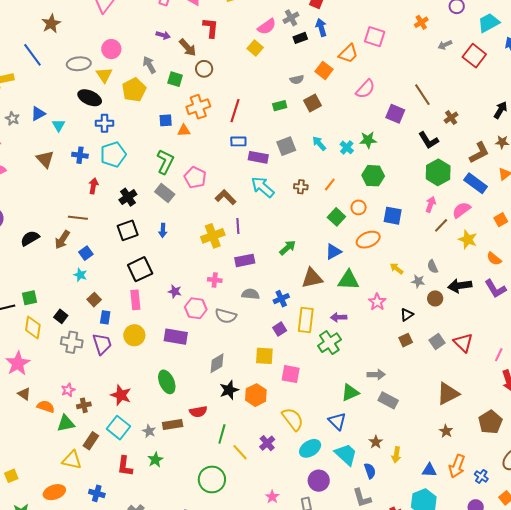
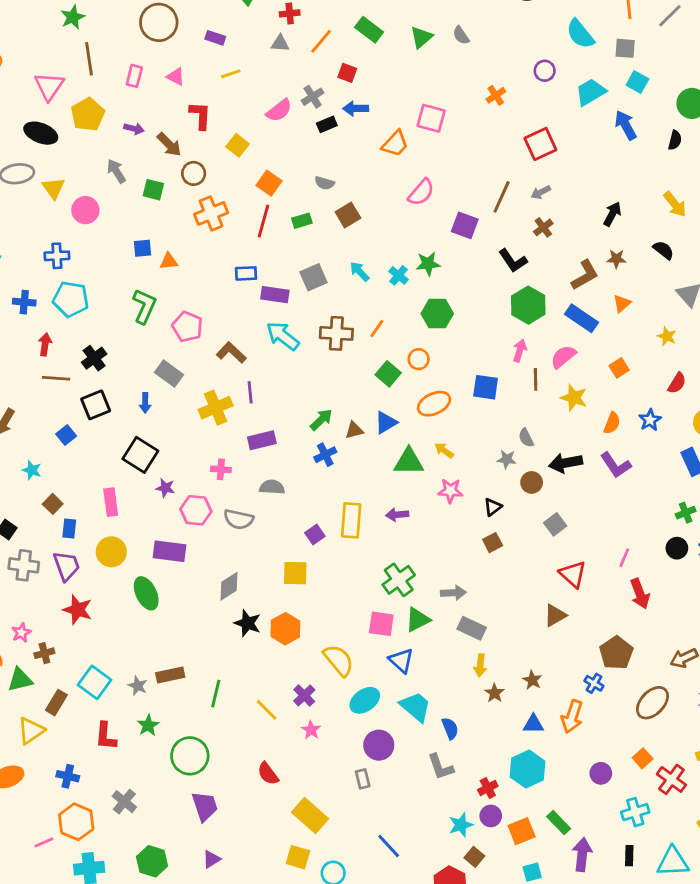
blue arrow: (321, 27) -> (356, 109), turned -72
gray arrow: (445, 45) -> (541, 192), moved
yellow square: (255, 48) -> (238, 145), moved
pink circle: (111, 49) -> (85, 210), moved
red square: (474, 56) -> (540, 144), moved, turned 30
orange square: (324, 70) -> (269, 183), moved
gray semicircle: (297, 80) -> (324, 183), turned 32
yellow pentagon: (134, 90) -> (88, 114), moved
brown line: (422, 95) -> (502, 197), turned 60
black ellipse: (90, 98) -> (41, 133), moved
orange cross: (198, 107) -> (211, 213), moved
red line: (235, 111) -> (263, 221), moved
cyan pentagon: (113, 154) -> (71, 299), turned 30
brown cross: (301, 187) -> (336, 333), size x1.6
gray rectangle: (165, 193) -> (169, 374), moved
blue square: (393, 216) -> (486, 387), moved
brown line: (78, 218) -> (56, 378), moved
brown line: (441, 225) -> (536, 379), turned -42
blue square: (86, 253) -> (66, 435), moved
orange semicircle: (494, 259) -> (612, 423), turned -105
black square: (140, 269) -> (140, 455), moved, turned -30
yellow arrow: (397, 269) -> (444, 450), moved
brown triangle: (312, 278) -> (354, 430), moved, size x0.6
blue cross: (281, 299) -> (325, 455), moved
pink star: (377, 302) -> (450, 491), turned -30
gray square: (437, 342) -> (555, 524), moved
green cross: (329, 343) -> (399, 580), moved
red triangle: (463, 343) -> (573, 574), moved
pink square: (291, 374) -> (381, 624), moved
green ellipse: (167, 382) -> (146, 593), moved
black star: (229, 390) -> (248, 623), turned -30
brown triangle: (448, 394) -> (555, 615), size x0.7
red star: (121, 395) -> (78, 610), moved
red semicircle: (198, 412) -> (268, 774), moved, turned 66
brown star: (446, 431) -> (532, 680), moved
green line: (222, 434) -> (216, 694), moved
brown star: (376, 442) -> (494, 693), moved
yellow arrow: (396, 455) -> (480, 665), moved
yellow triangle: (72, 460) -> (31, 731), turned -45
blue cross: (481, 476) -> (594, 683), moved
green circle: (212, 479) -> (190, 756), moved
pink star: (272, 497) -> (311, 730), moved

